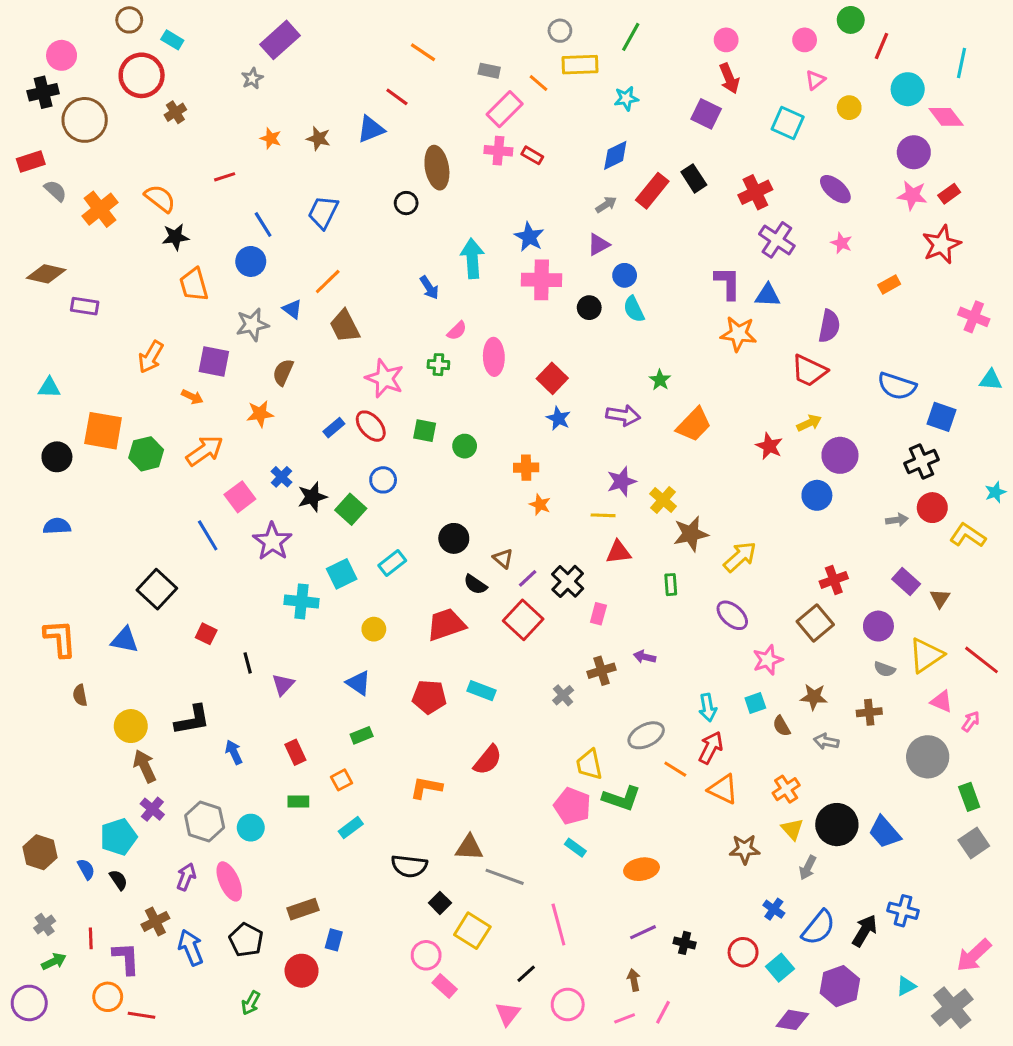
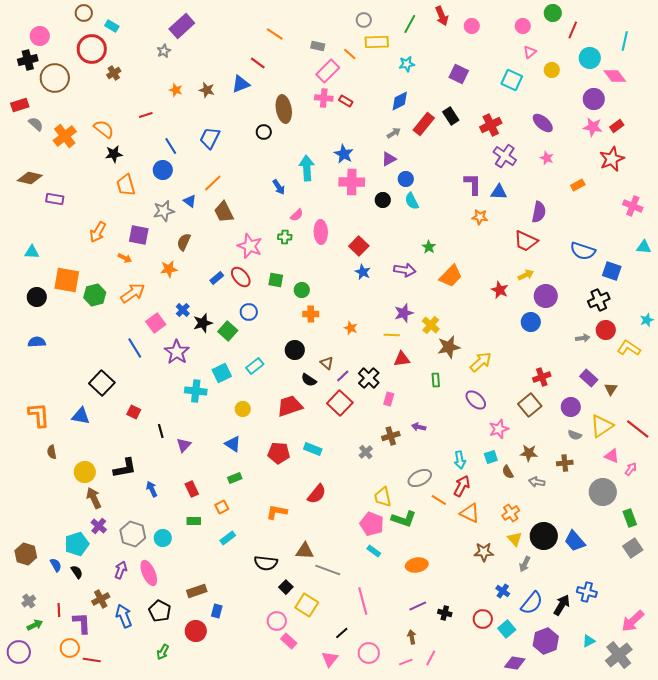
red arrow: (729, 78) -> (442, 16), moved
orange star: (738, 334) -> (480, 217), size x0.7
orange cross: (526, 468) -> (311, 314), moved

